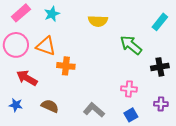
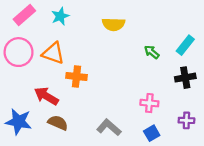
cyan rectangle: (160, 22) -> (185, 45), moved
green arrow: (131, 45) -> (152, 52), size x0.6
red arrow: (27, 78) -> (46, 96), moved
blue star: (16, 105) -> (19, 122), size x1.6

